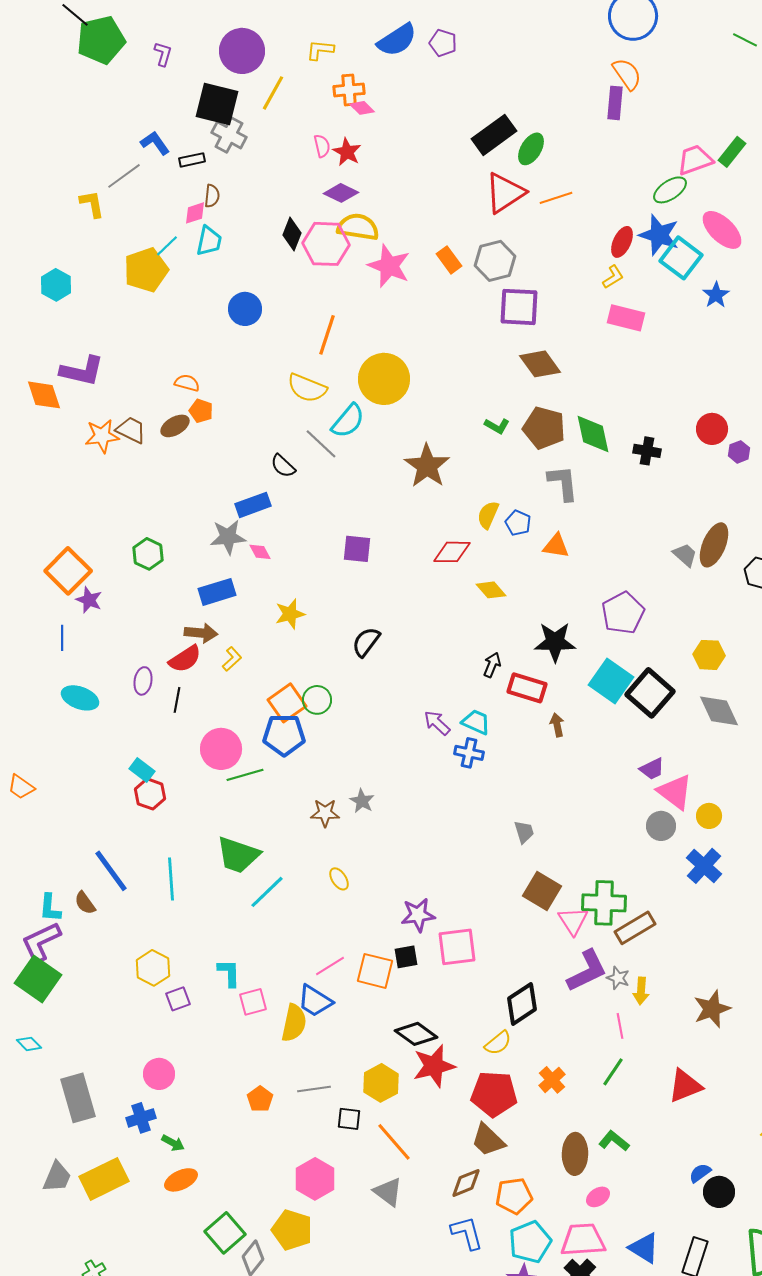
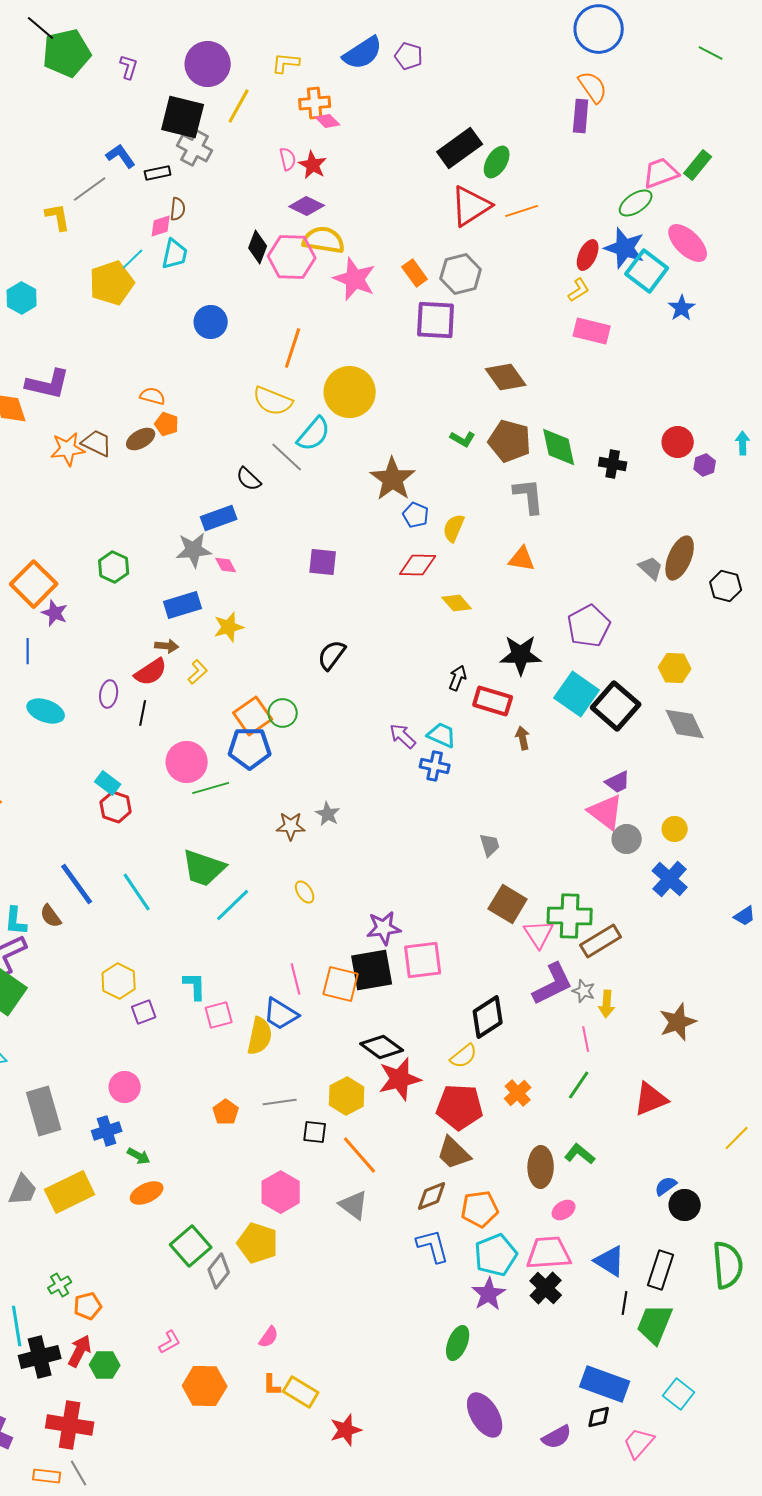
purple square: (519, 307) -> (436, 320), moved
blue pentagon: (518, 523) -> (416, 515), moved
yellow star: (290, 614) -> (229, 627), moved
brown arrow: (201, 633) -> (167, 646), size x0.7
pink triangle: (675, 792) -> (606, 812), moved
cyan line: (171, 879) -> (137, 892), turned -30
black square: (406, 957) -> (372, 970), size x1.8
pink line: (330, 966) -> (296, 979), turned -72

